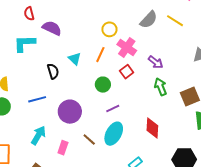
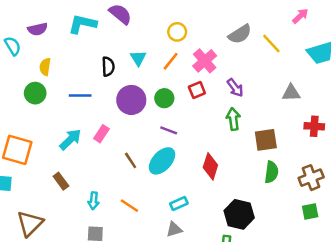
yellow circle: (109, 29) -> (177, 32), moved
purple line: (113, 109) -> (169, 130), turned 32
purple circle: (70, 112) -> (131, 100), moved
pink rectangle: (63, 148) -> (101, 134), moved

